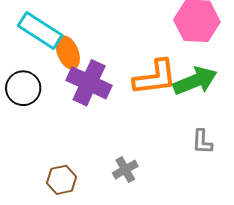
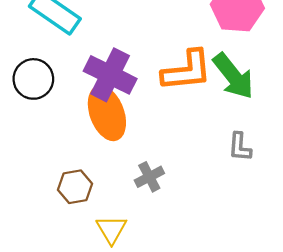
orange ellipse: (68, 53) -> (107, 113), moved, size x1.4
green arrow: (195, 81) -> (233, 76), turned 72

